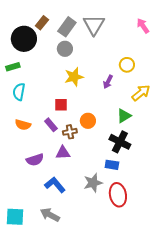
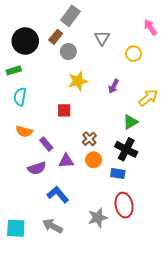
brown rectangle: (42, 23) -> (56, 37), moved
gray triangle: (94, 25) -> (102, 38), moved, size x0.7
gray rectangle: (67, 27) -> (70, 16), moved
yellow circle: (127, 65) -> (134, 54), moved
orange circle: (88, 121) -> (94, 160), moved
purple rectangle: (51, 125) -> (46, 144), moved
brown cross: (70, 132) -> (89, 139), moved, turned -32
gray star: (93, 183) -> (98, 218), moved

